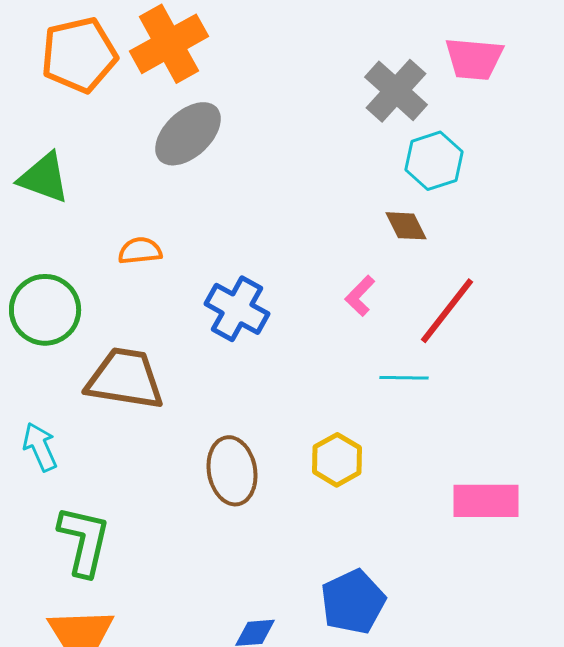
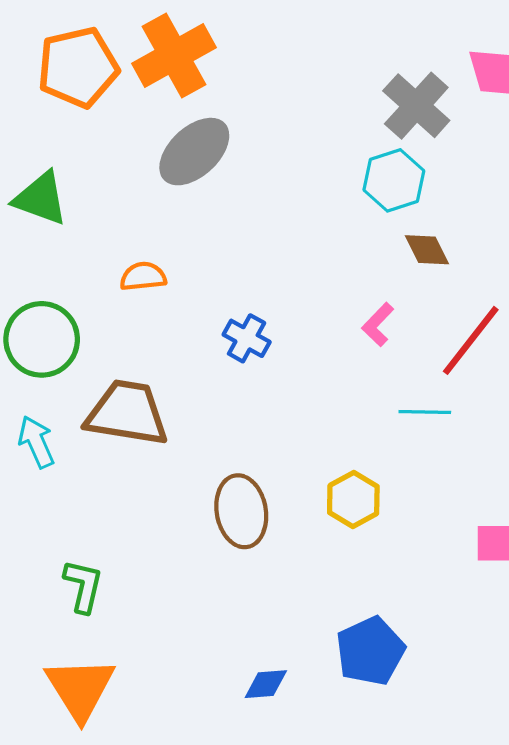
cyan hexagon: (434, 161) -> (394, 180), moved
blue cross: (237, 309) -> (247, 338), size x0.7
cyan arrow: (40, 447) -> (36, 442), moved
green L-shape: (84, 541) -> (83, 586), size x0.7

